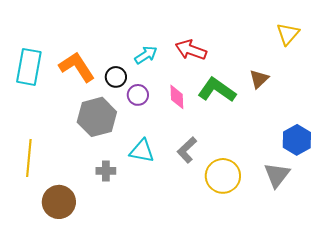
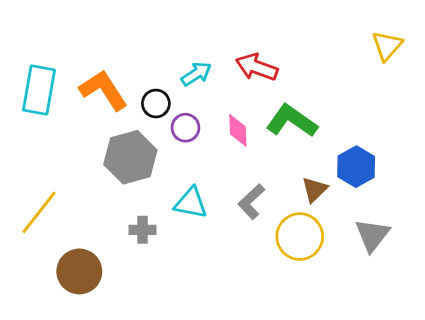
brown triangle: (259, 79) -> (314, 190), moved
blue hexagon: (297, 140) -> (356, 167), moved
yellow line: (29, 158) -> (39, 212), turned 33

